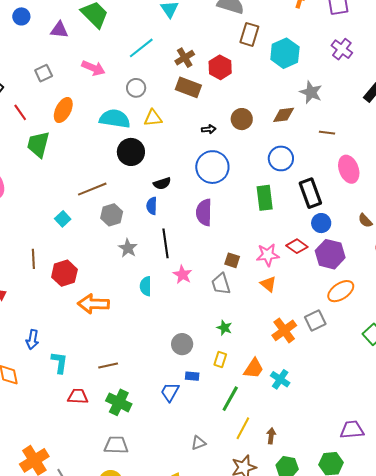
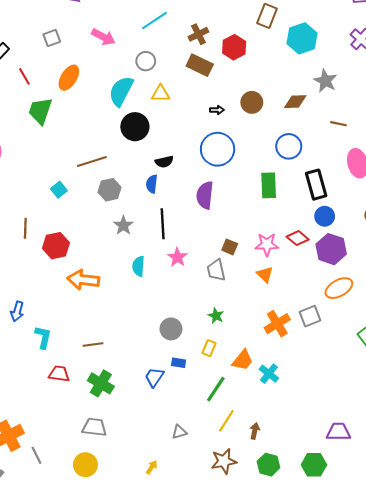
cyan semicircle: (115, 119) -> (121, 91), turned -76

